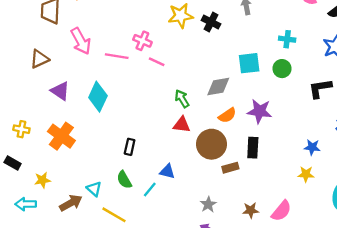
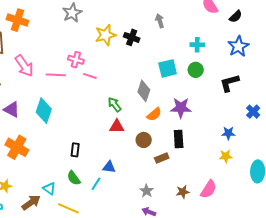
gray diamond: (218, 86) -> (144, 91), turned -55
brown circle: (212, 144) -> (144, 140), size x0.6

